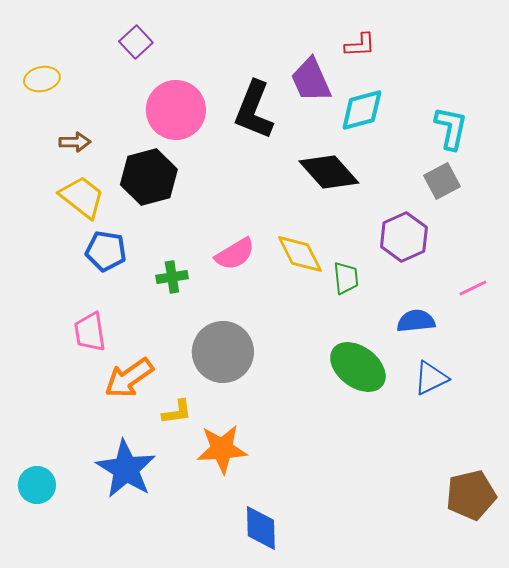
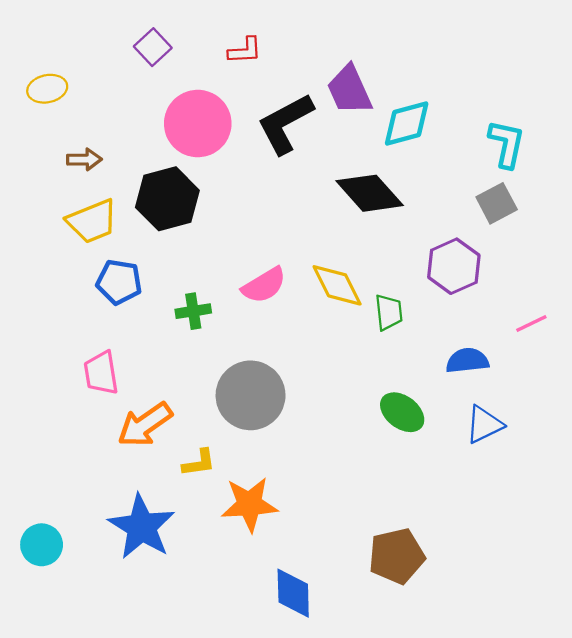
red L-shape: (360, 45) -> (245, 51), moved
black L-shape: (254, 110) -> (285, 124), turned 40
yellow trapezoid: (82, 197) -> (92, 221), turned 120
green ellipse: (358, 367) -> (402, 412), size x0.7
brown pentagon: (471, 495) -> (397, 556), moved

